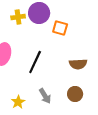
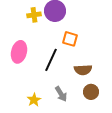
orange square: (60, 28) -> (70, 39), moved
brown semicircle: (78, 64) -> (83, 70), moved

